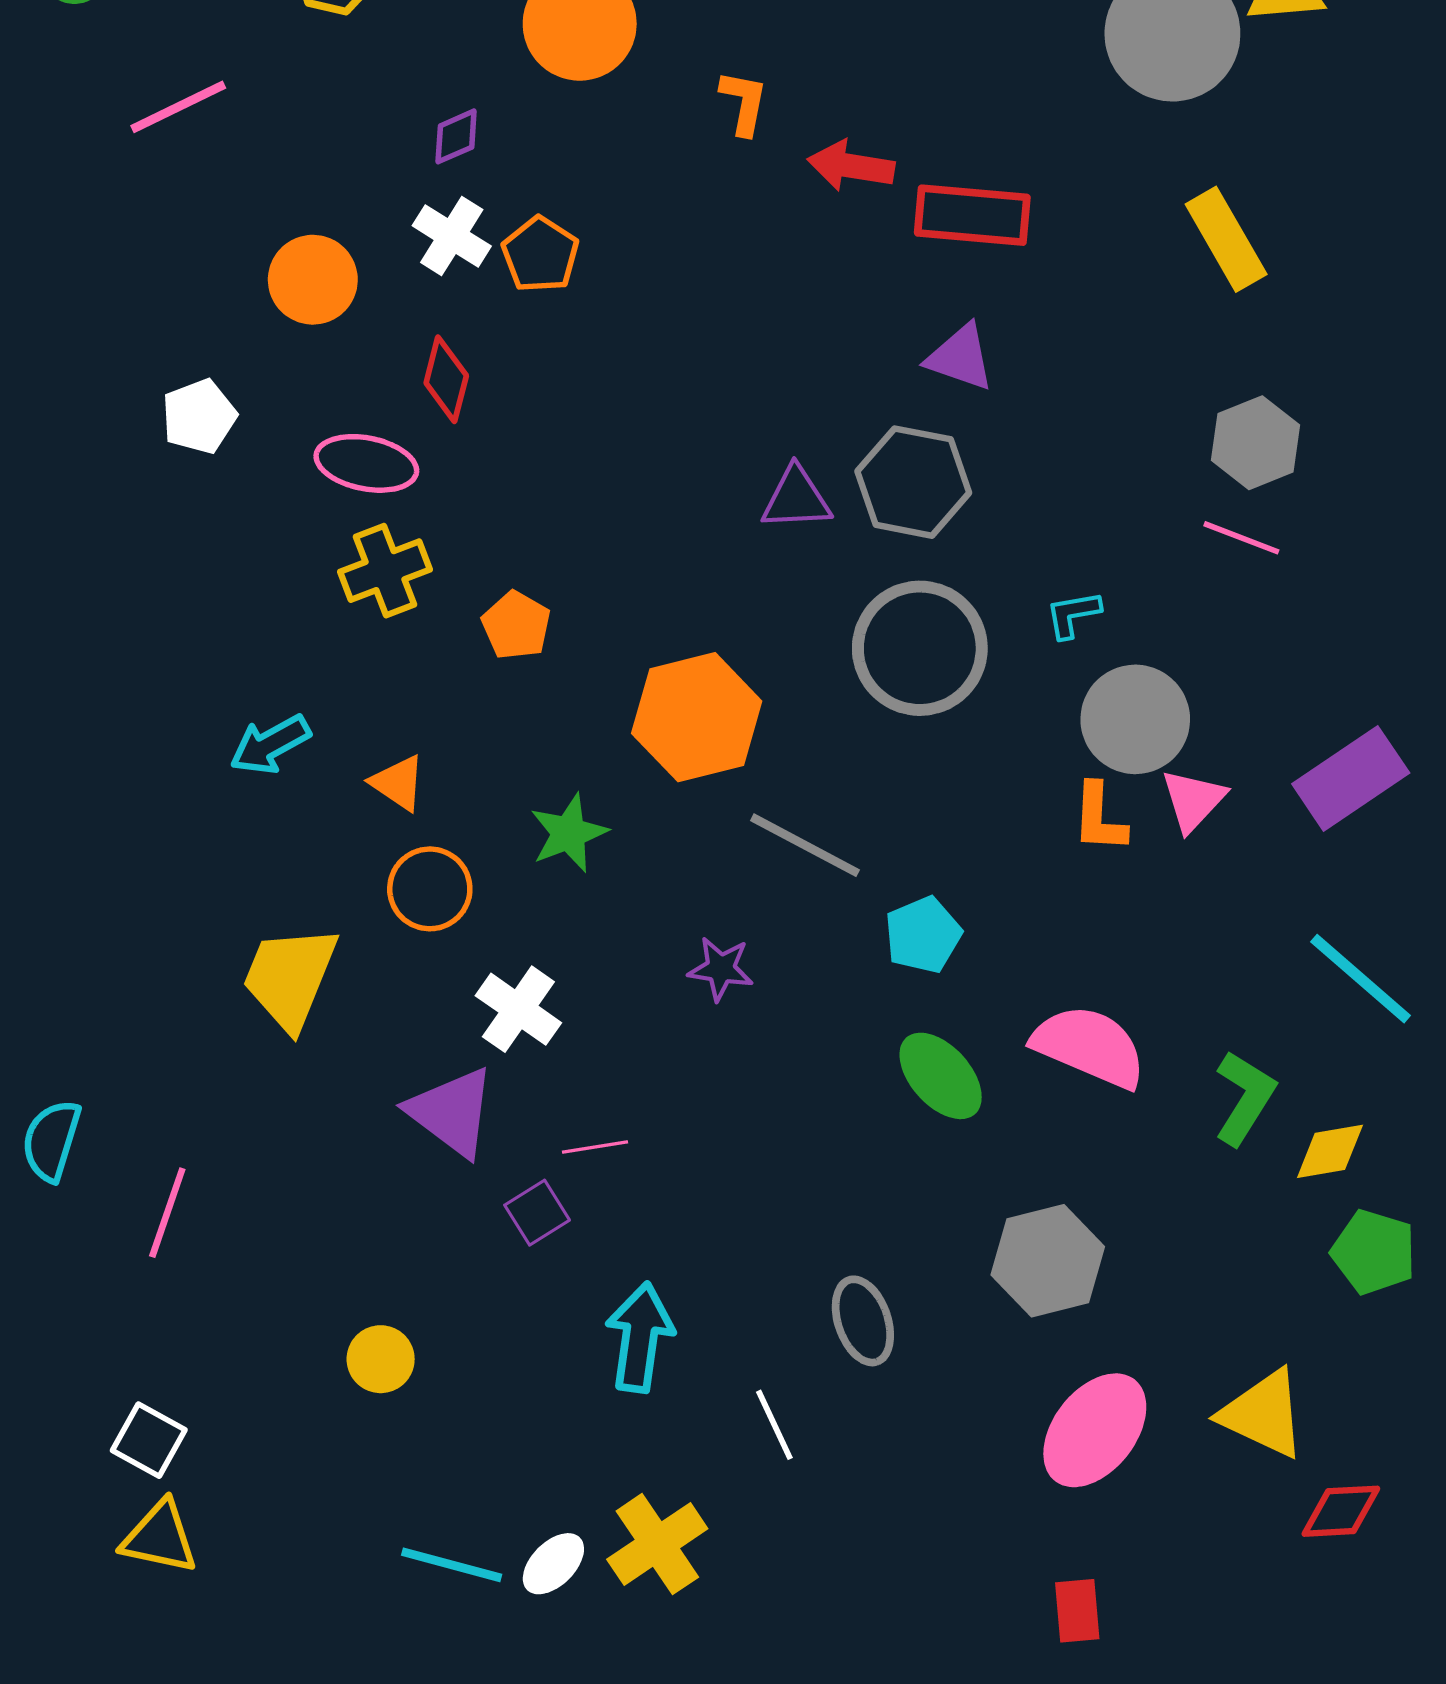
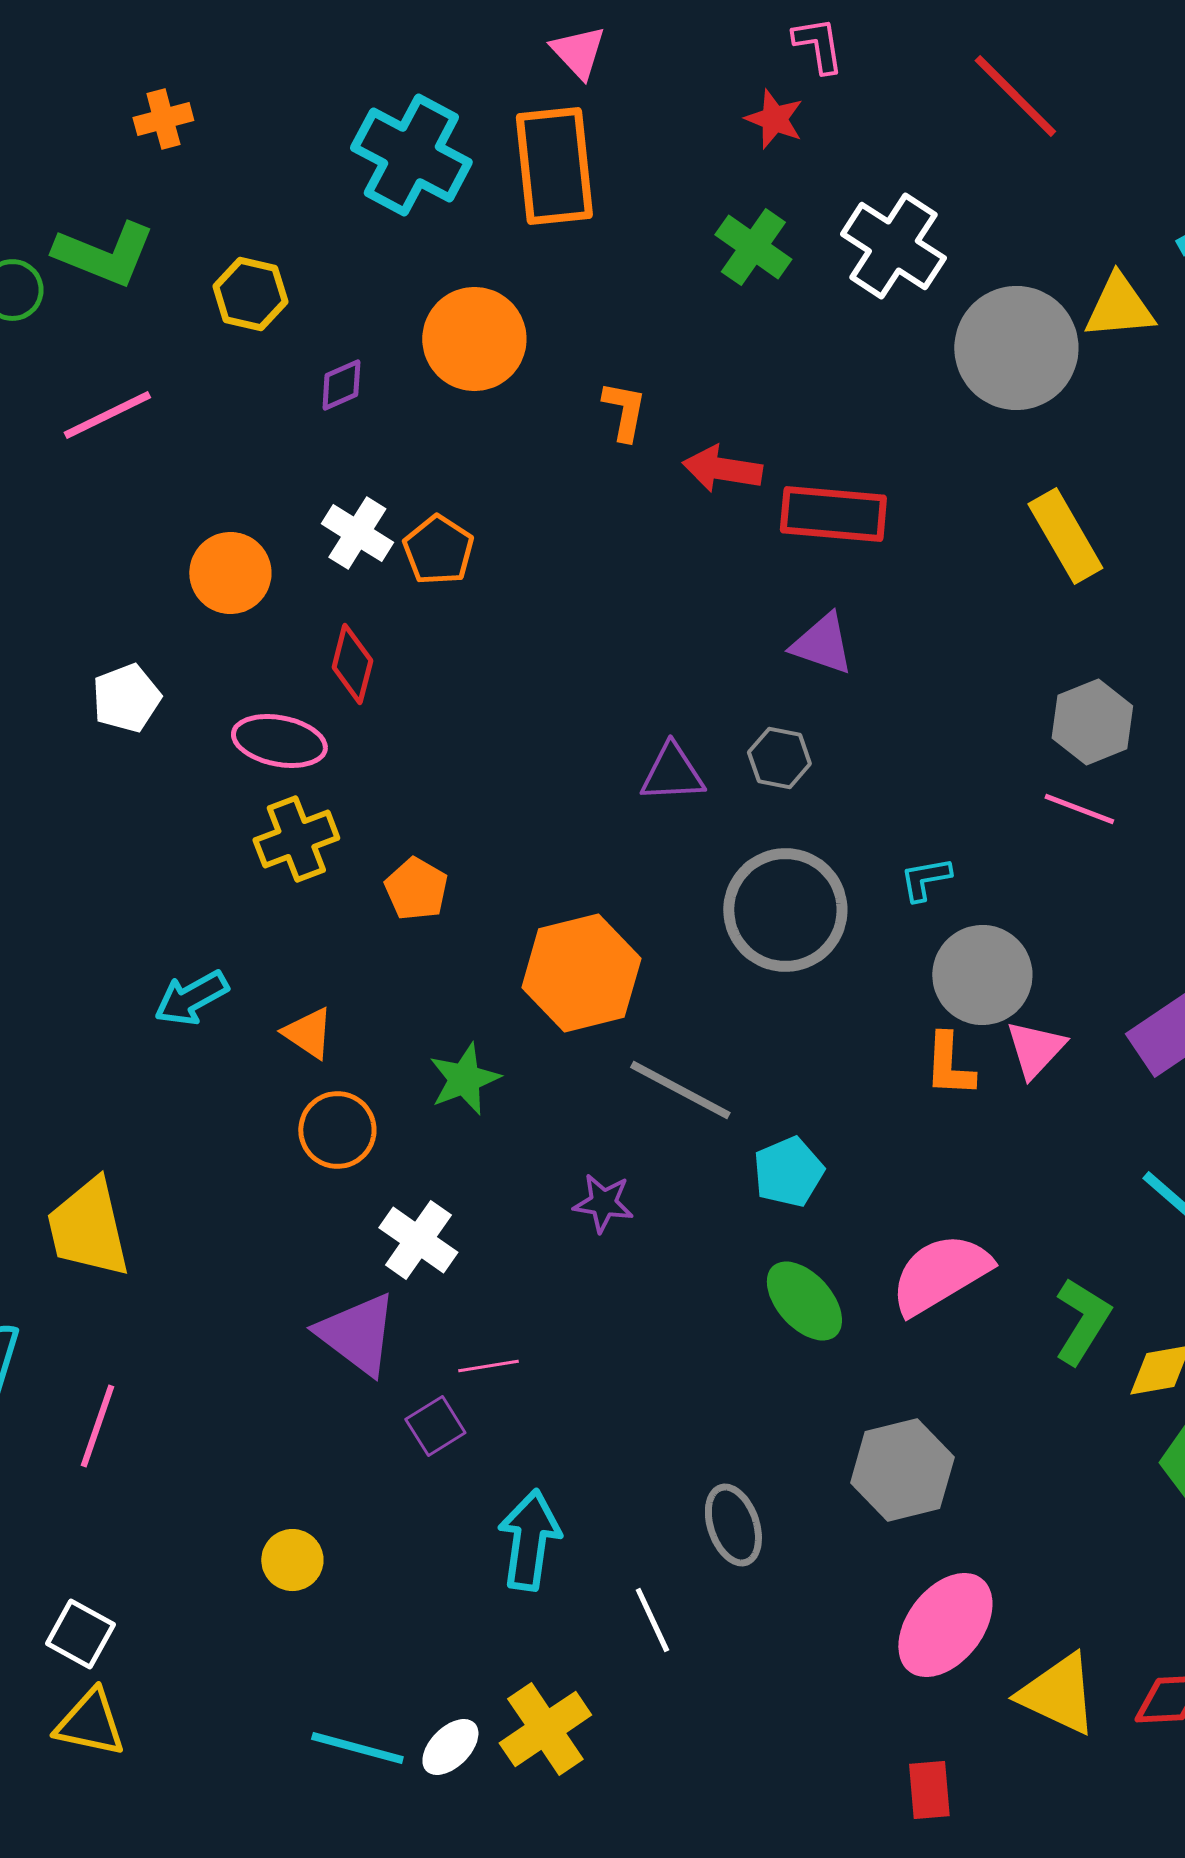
purple diamond: (456, 136) -> (341, 385), moved
gray hexagon: (913, 482) -> (779, 758), size x0.6
yellow trapezoid: (290, 977) -> (88, 1228), moved, turned -35
pink semicircle: (1089, 1046) -> (940, 1274), turned -54
yellow triangle: (1263, 1414) -> (1058, 1694), moved

